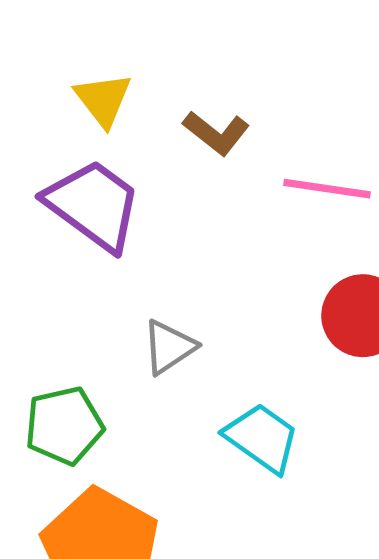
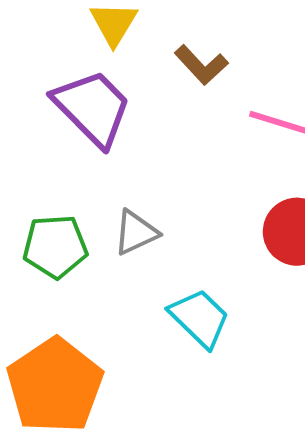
green pentagon: (64, 426) -> (55, 246), moved

